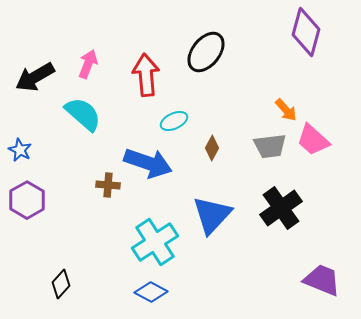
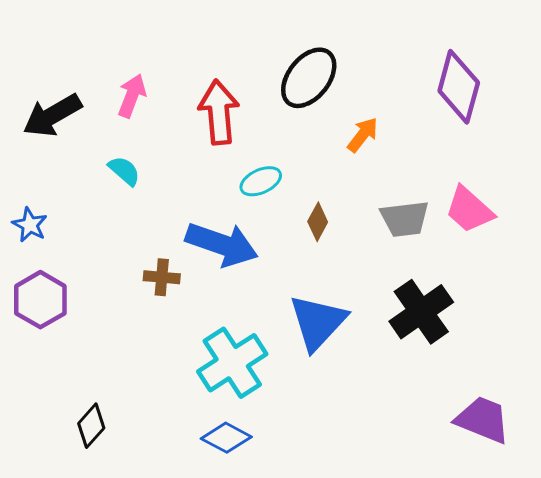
purple diamond: (306, 32) -> (459, 87), moved
orange arrow: (286, 110) -> (363, 135), moved, turned -100
cyan semicircle: (83, 114) -> (124, 171), size x0.6

